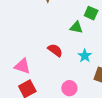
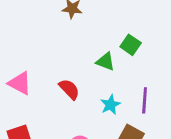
pink triangle: (22, 66) -> (20, 83), moved

